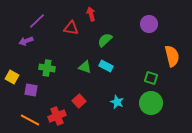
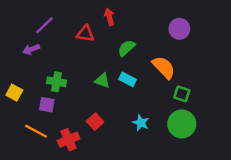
orange semicircle: (172, 56) -> (164, 67), moved, turned -30
purple square: (31, 90) -> (47, 105), moved
orange line: (30, 120) -> (36, 131), moved

